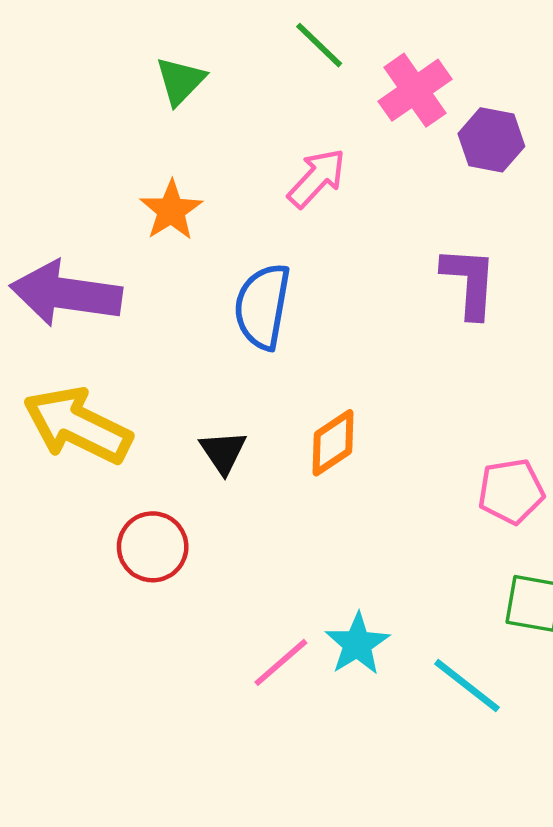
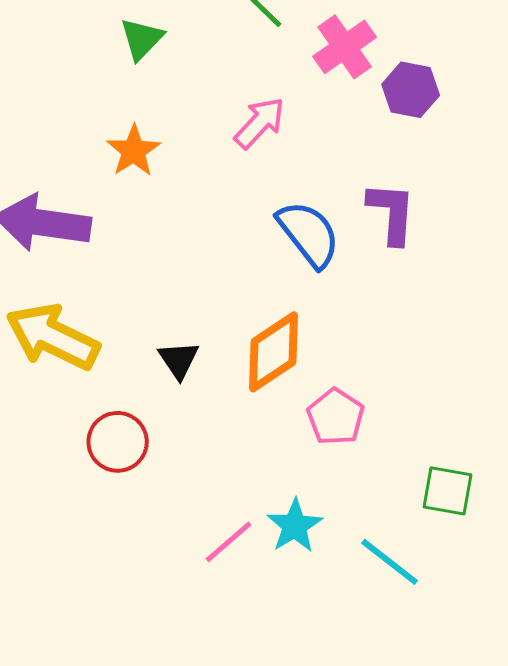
blue semicircle: (262, 306) -> (309, 234), moved, turned 132
orange diamond: (333, 443) -> (274, 352), size x1.4
pink pentagon: (511, 491) -> (336, 417), moved, turned -30

